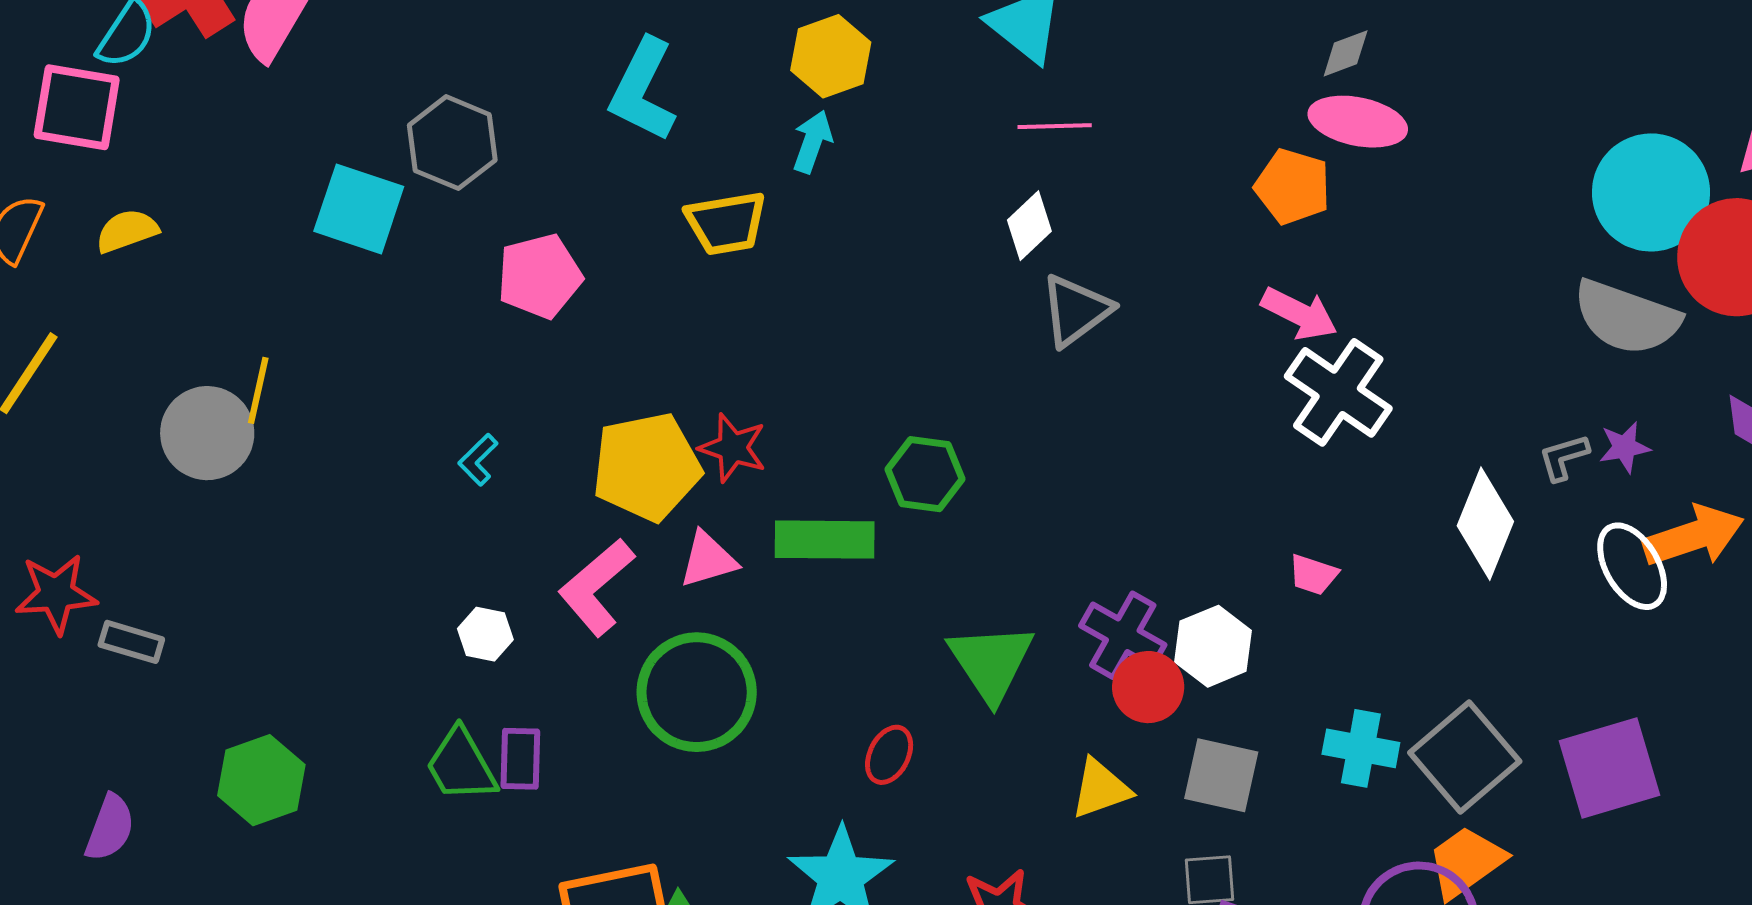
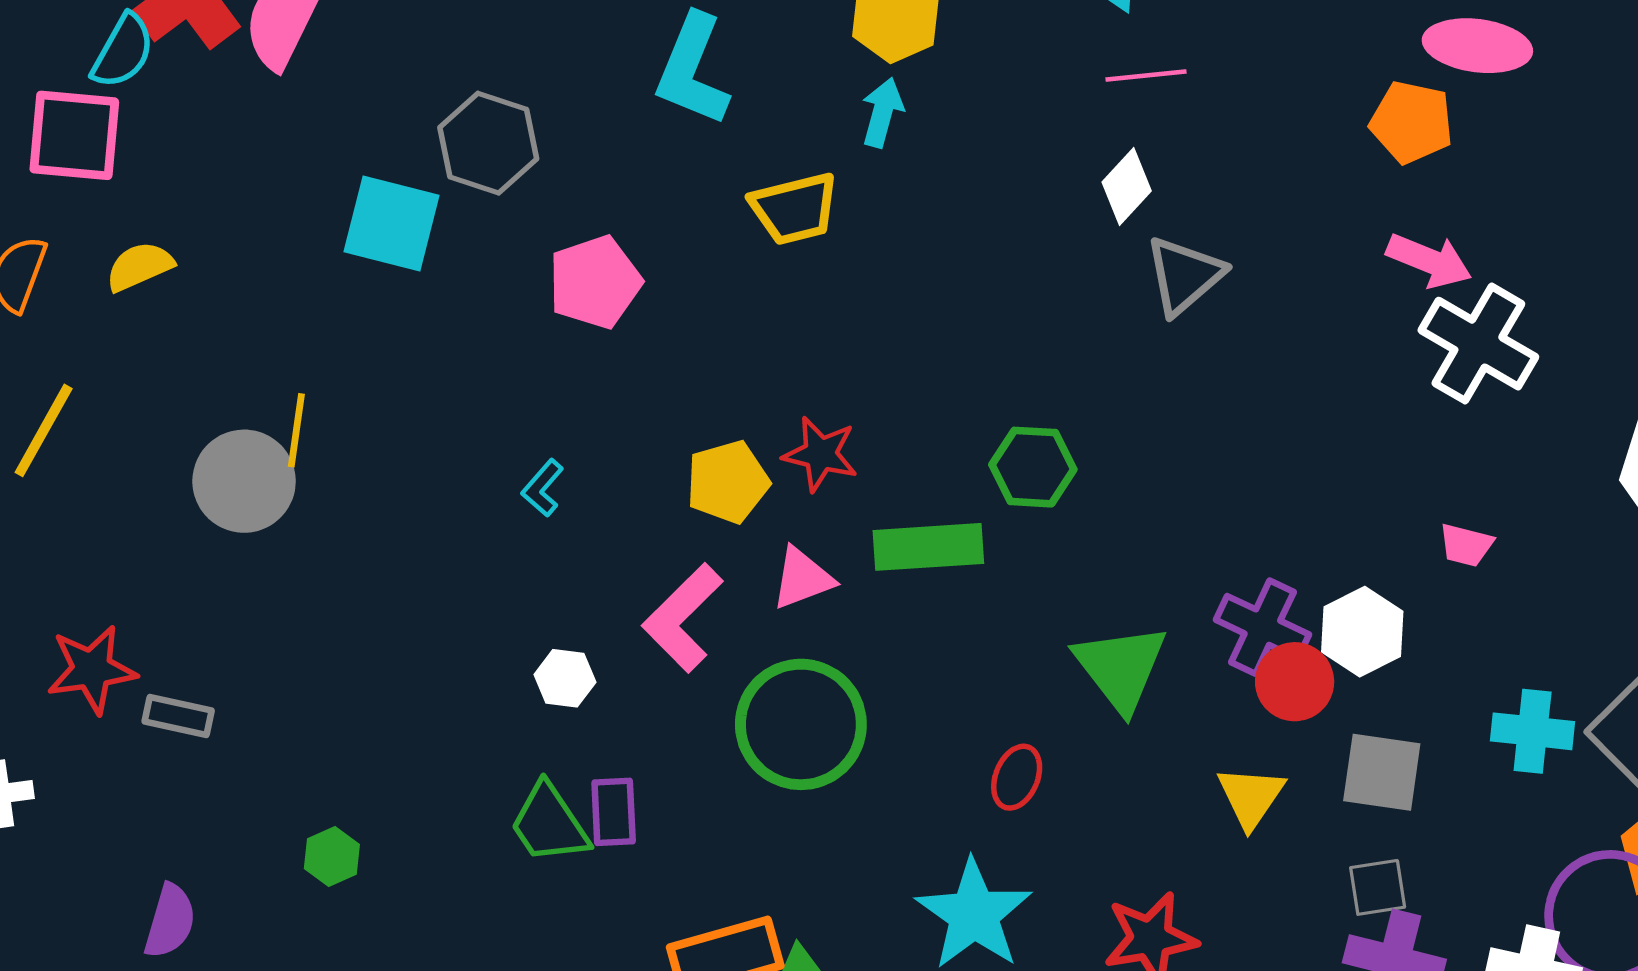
yellow pentagon: (647, 467) -> (728, 482), size x0.7
green hexagon: (261, 780) -> (332, 856), size x0.6
yellow triangle: (1100, 789) -> (1251, 797), turned -32

